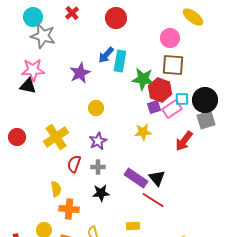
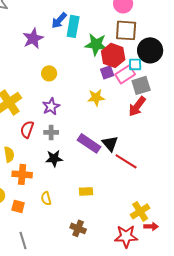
black circle: (205, 100) -> (150, 50), moved
gray square: (206, 120) -> (141, 85), moved
red line: (153, 200) -> (126, 161), moved

